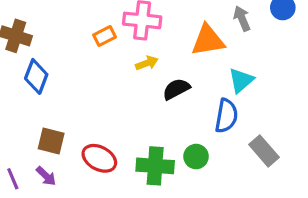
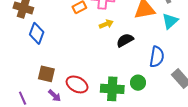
cyan triangle: (241, 80) -> (170, 21), moved
purple arrow: (46, 176) -> (55, 96), moved

